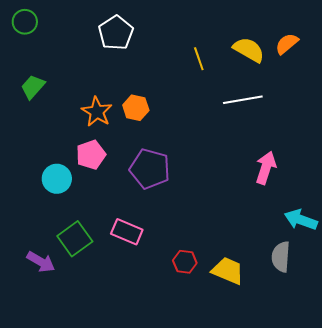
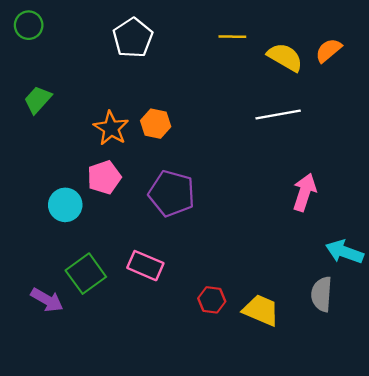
yellow line: (199, 59) -> (232, 37), moved, turned -70

